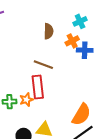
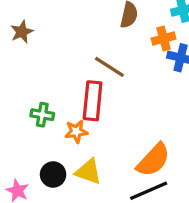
orange star: (26, 100) -> (76, 132), moved

